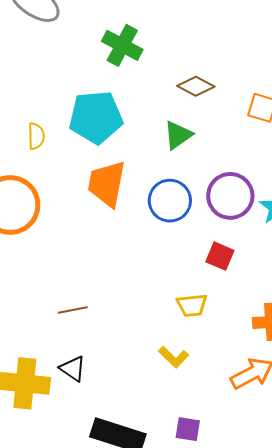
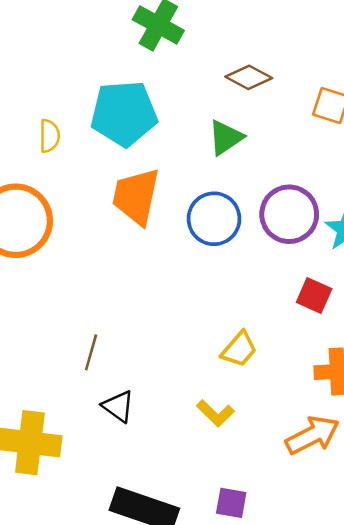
red square: (220, 256) -> (314, 296), moved
yellow trapezoid: (192, 305) -> (239, 349), turned -44
brown line: (73, 310) -> (91, 352), turned -64
black triangle: (73, 369) -> (118, 406), moved

